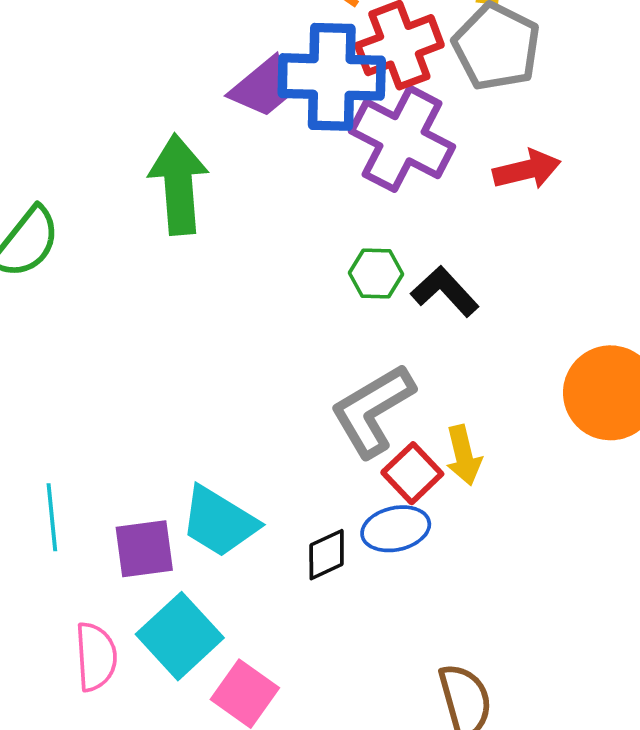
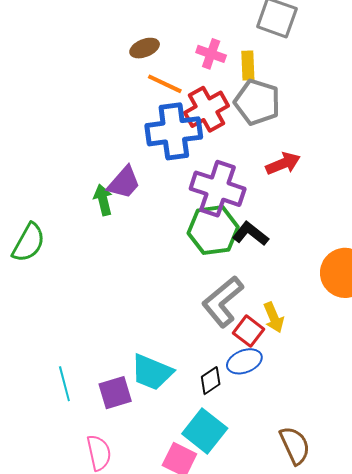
purple trapezoid: (262, 87) -> (124, 183), moved
purple cross: (402, 139) -> (218, 189), moved
green arrow: (179, 184) -> (103, 200), size x0.6
green hexagon: (376, 274) -> (213, 230), size x1.8
cyan square: (180, 636) -> (205, 431), moved

